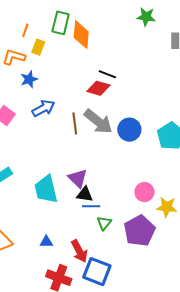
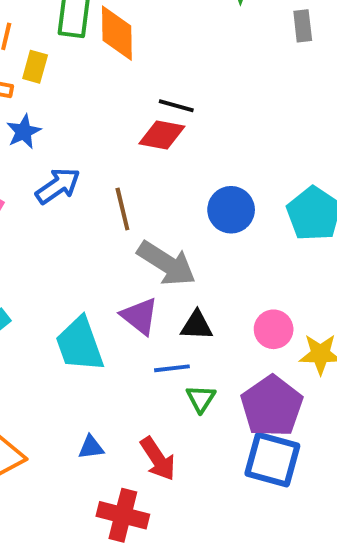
gray arrow: (98, 121) -> (167, 263), moved
black triangle: (85, 194) -> (197, 325), moved
blue square: (97, 272) -> (272, 460), moved

